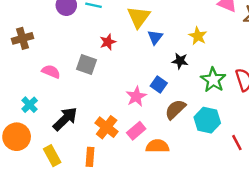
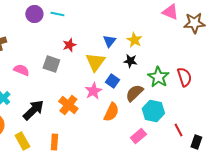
yellow triangle: (139, 17) -> (95, 62), moved
yellow star: (198, 36) -> (134, 40), moved
brown semicircle: (175, 109) -> (134, 93), moved
orange cross: (107, 127) -> (68, 105), moved
pink rectangle: (136, 131) -> (138, 136), moved
orange semicircle: (158, 146) -> (111, 112), moved, turned 114

